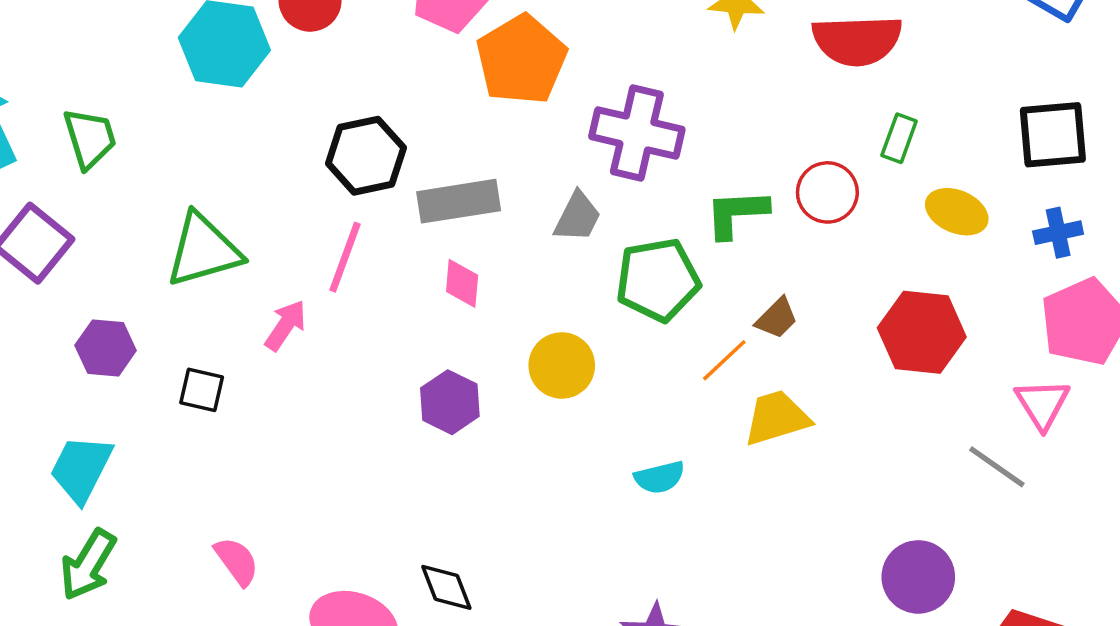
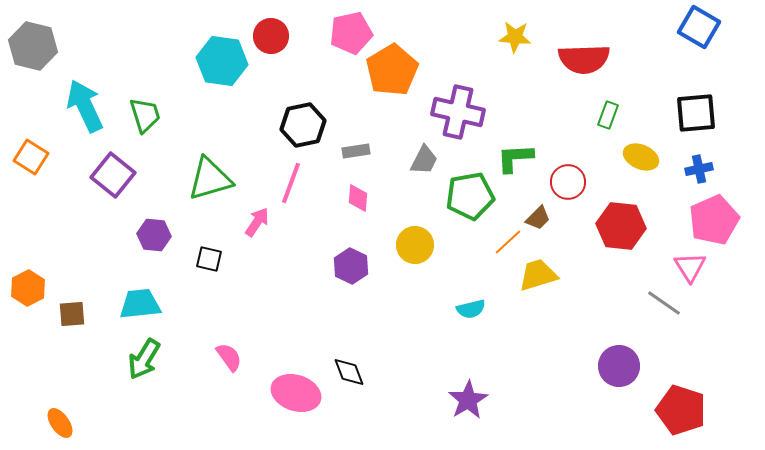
red circle: (827, 192) -> (568, 182), moved
gray rectangle: (459, 201) -> (356, 151), size x0.6
cyan trapezoid: (81, 469) -> (140, 304), turned 57

